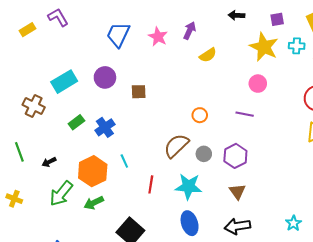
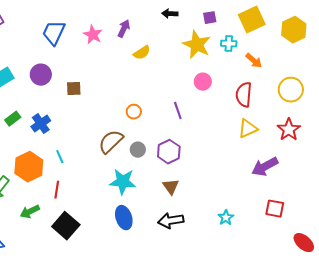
pink circle: (258, 84) -> (203, 82), moved
purple line: (245, 114) -> (178, 111), turned 60
red line: (151, 184) -> (57, 190), moved
green arrow: (94, 203) -> (30, 212), moved

